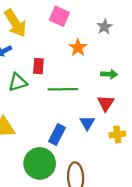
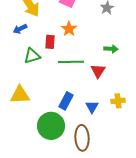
orange star: (78, 48) -> (69, 29), moved
red triangle: (106, 103) -> (98, 71), moved
blue triangle: (87, 123) -> (92, 107), moved

